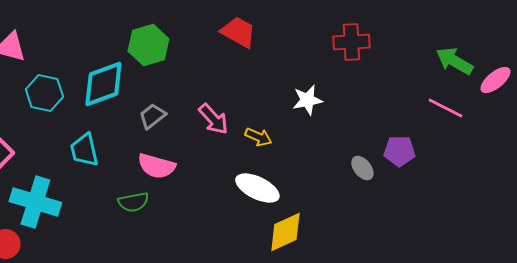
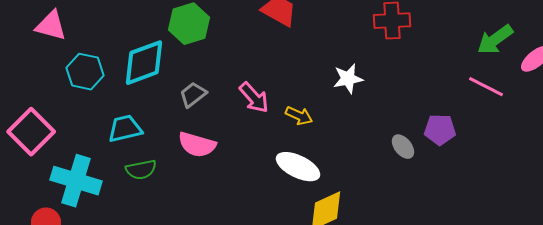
green arrow: (454, 61) -> (495, 40), turned -66
cyan trapezoid: (84, 150) -> (125, 129), turned 90
green semicircle: (133, 202) -> (141, 170), moved

